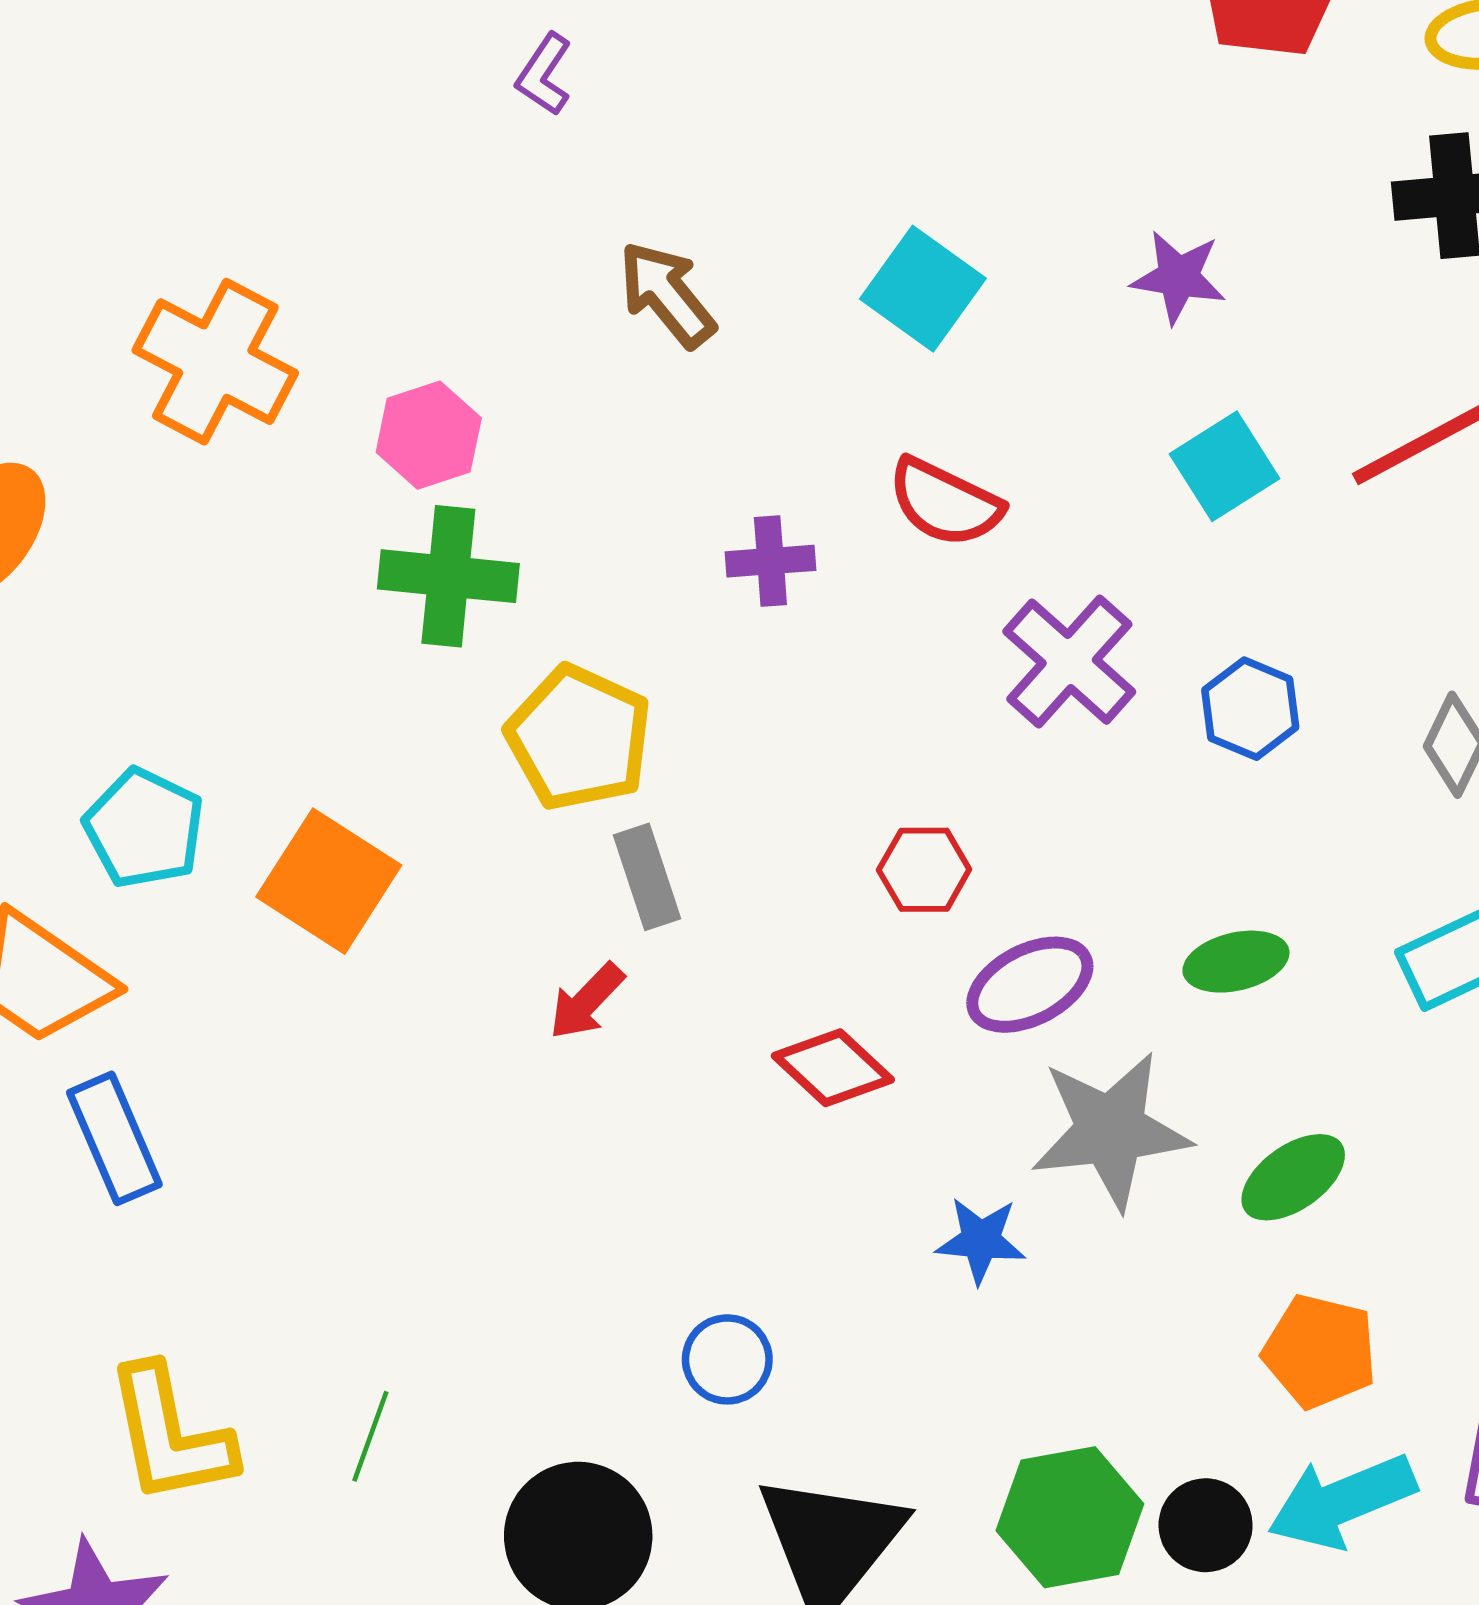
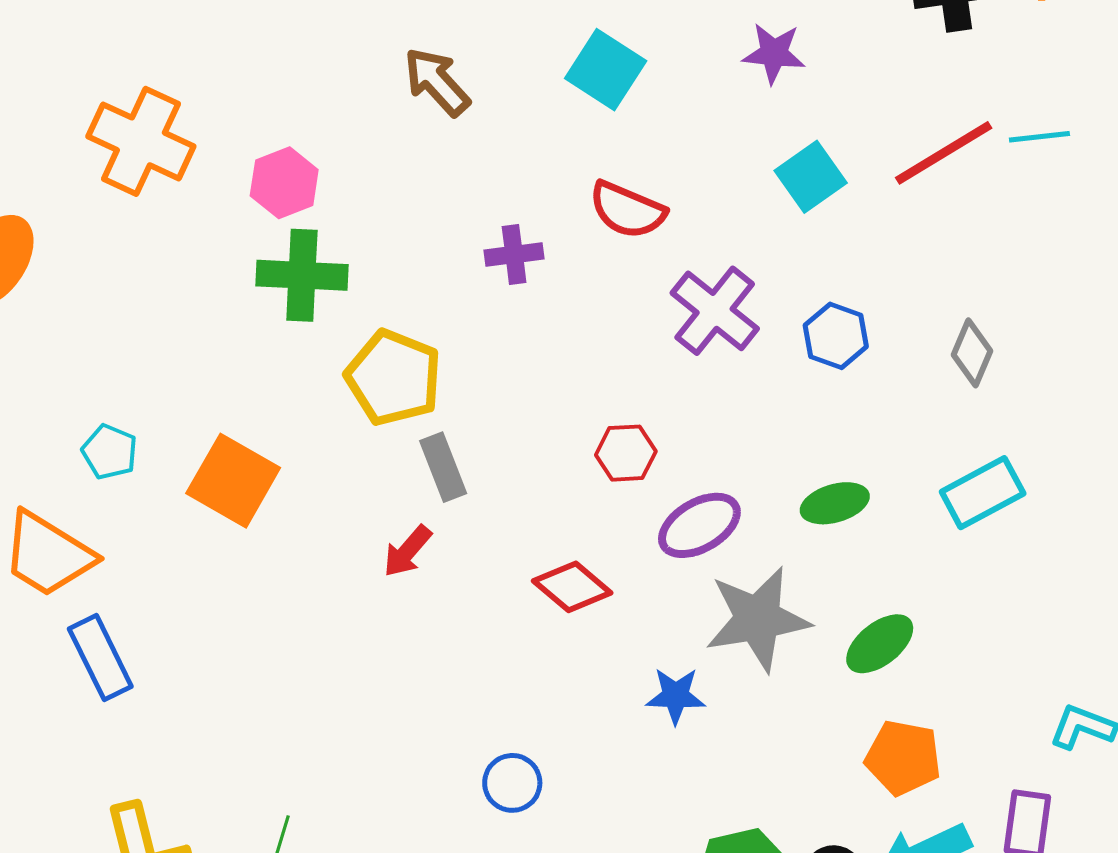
cyan pentagon: (144, 828) -> (110, 452), size x0.7

